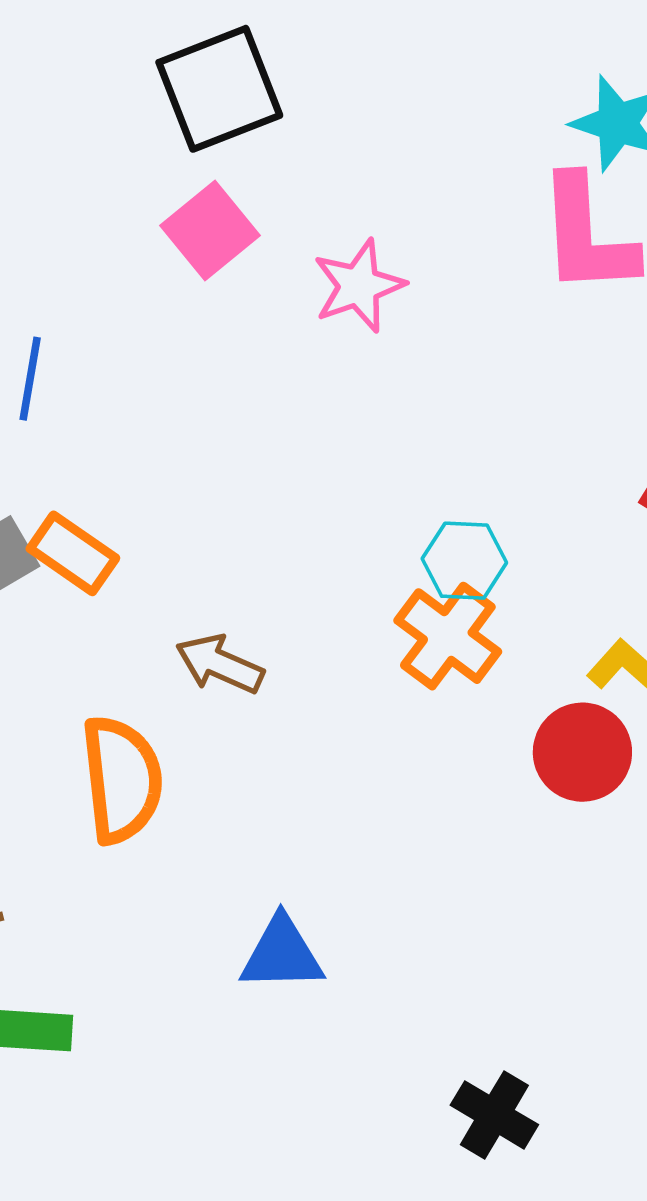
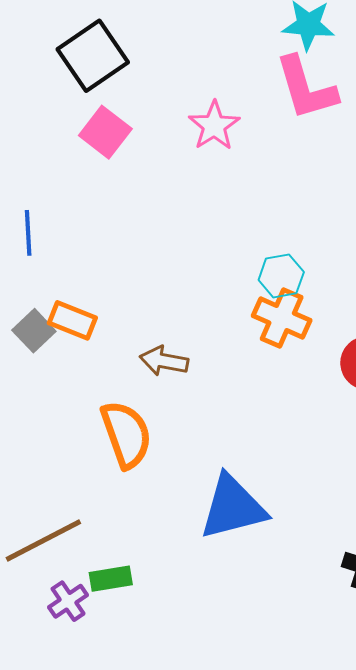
pink star: (359, 286) -> (214, 126), moved
blue triangle: (282, 954) -> (233, 507), size x1.5

